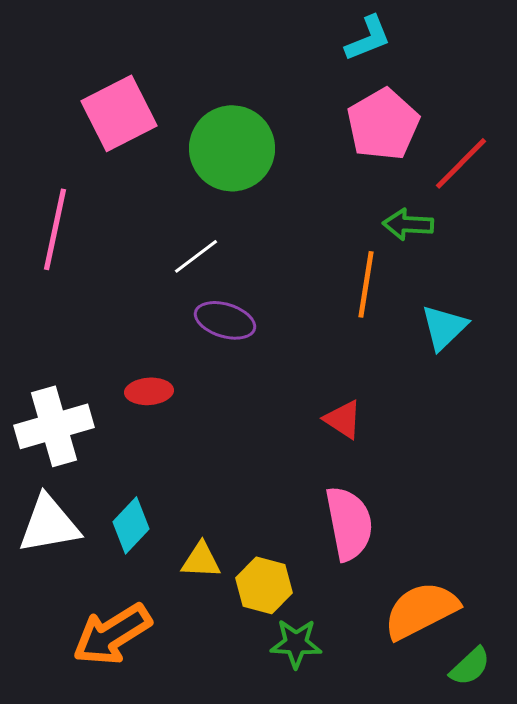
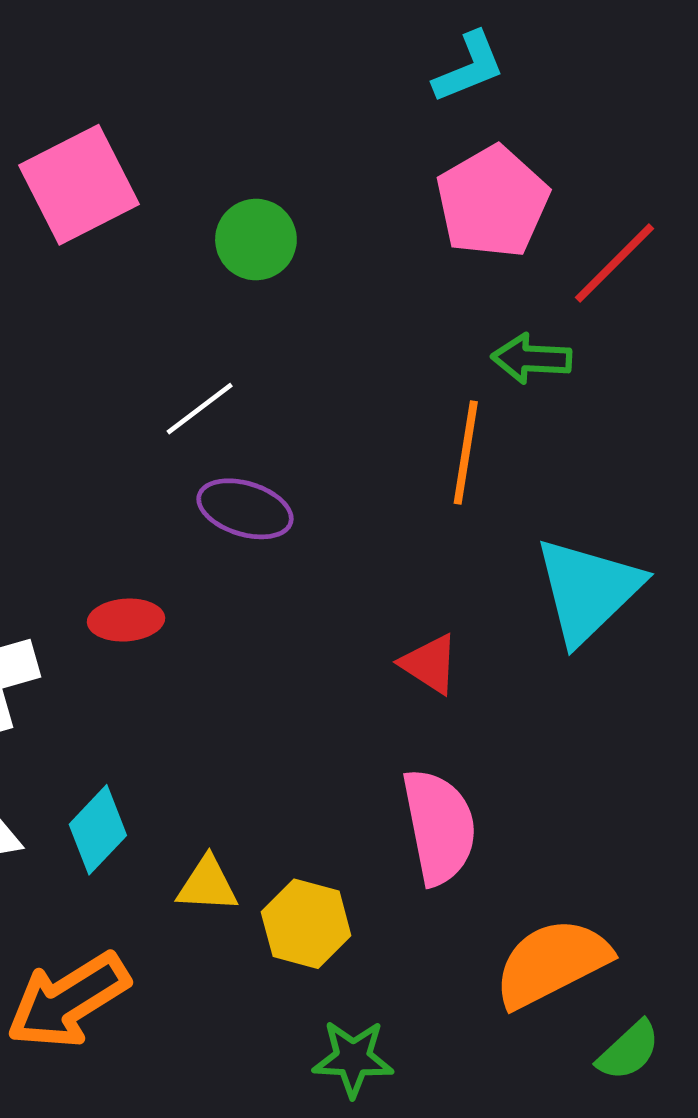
green circle: (232, 148) -> (256, 240), size x0.6
cyan triangle: (444, 327) -> (588, 590), moved, size x1.5
green star: (296, 643) -> (353, 1058), moved

